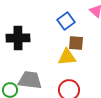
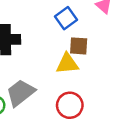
gray trapezoid: (30, 80) -> (21, 93), turned -45

